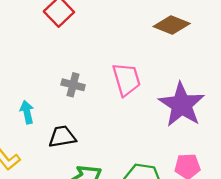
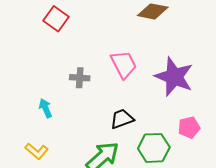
black trapezoid: (62, 137) -> (122, 119), moved

